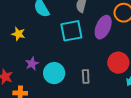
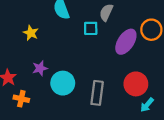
cyan square: (71, 31) -> (91, 28), moved, size x0.6
gray rectangle: (86, 76) -> (97, 93), size x1.5

